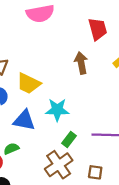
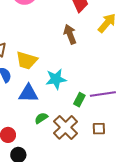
green rectangle: (69, 140) -> (79, 100), moved
green semicircle: (11, 149) -> (41, 118), moved

